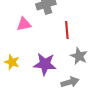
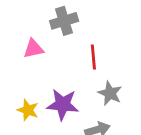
yellow star: (12, 62) -> (28, 110), moved

